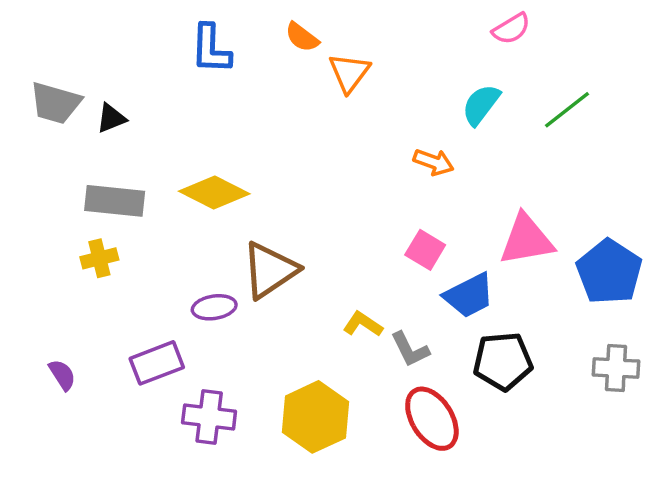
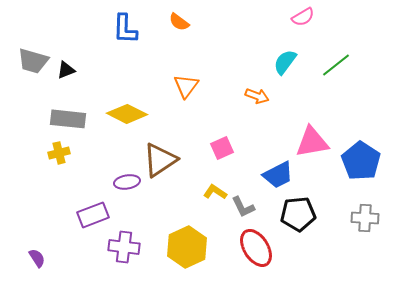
orange triangle: (349, 73) -> (186, 86), moved
pink square: (425, 250) -> (222, 148), moved, turned 35
purple semicircle: (62, 375) -> (37, 258), moved

